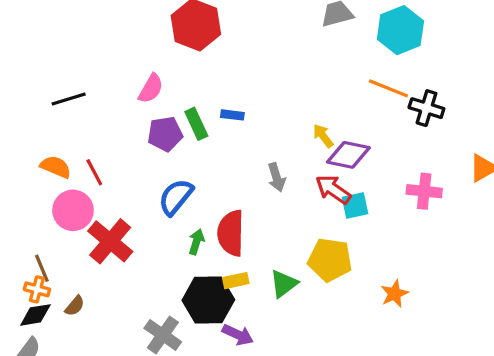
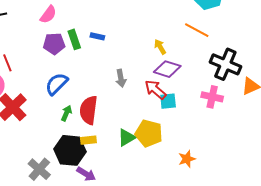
black cross: (426, 108) -> (225, 64), moved, size x1.4
yellow arrow: (323, 136) -> (160, 47), moved
green triangle: (284, 284) -> (127, 138), moved

